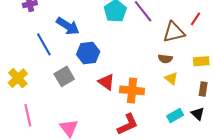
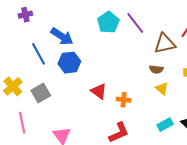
blue hexagon: (88, 53) -> (69, 63), moved
gray square: (64, 76) -> (41, 93), moved
orange cross: (132, 90) -> (124, 100), size x0.6

